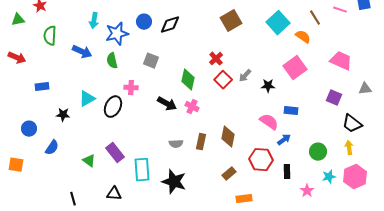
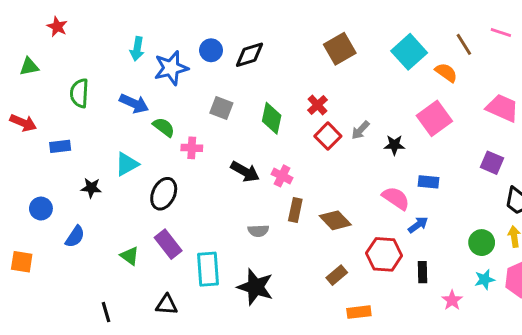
green triangle: (18, 20) -> (29, 67), moved
green semicircle: (50, 36) -> (79, 93), moved
blue arrow: (82, 52) -> (134, 104), moved
red arrow: (17, 58) -> (23, 123), moved
green semicircle: (112, 61) -> (164, 127), moved, turned 140
green diamond: (188, 80) -> (272, 118), moved
black ellipse: (113, 107) -> (164, 194), moved
brown diamond: (228, 137) -> (335, 220), turned -55
brown rectangle: (201, 142) -> (295, 210), moved
green circle: (318, 152) -> (482, 243), moved

